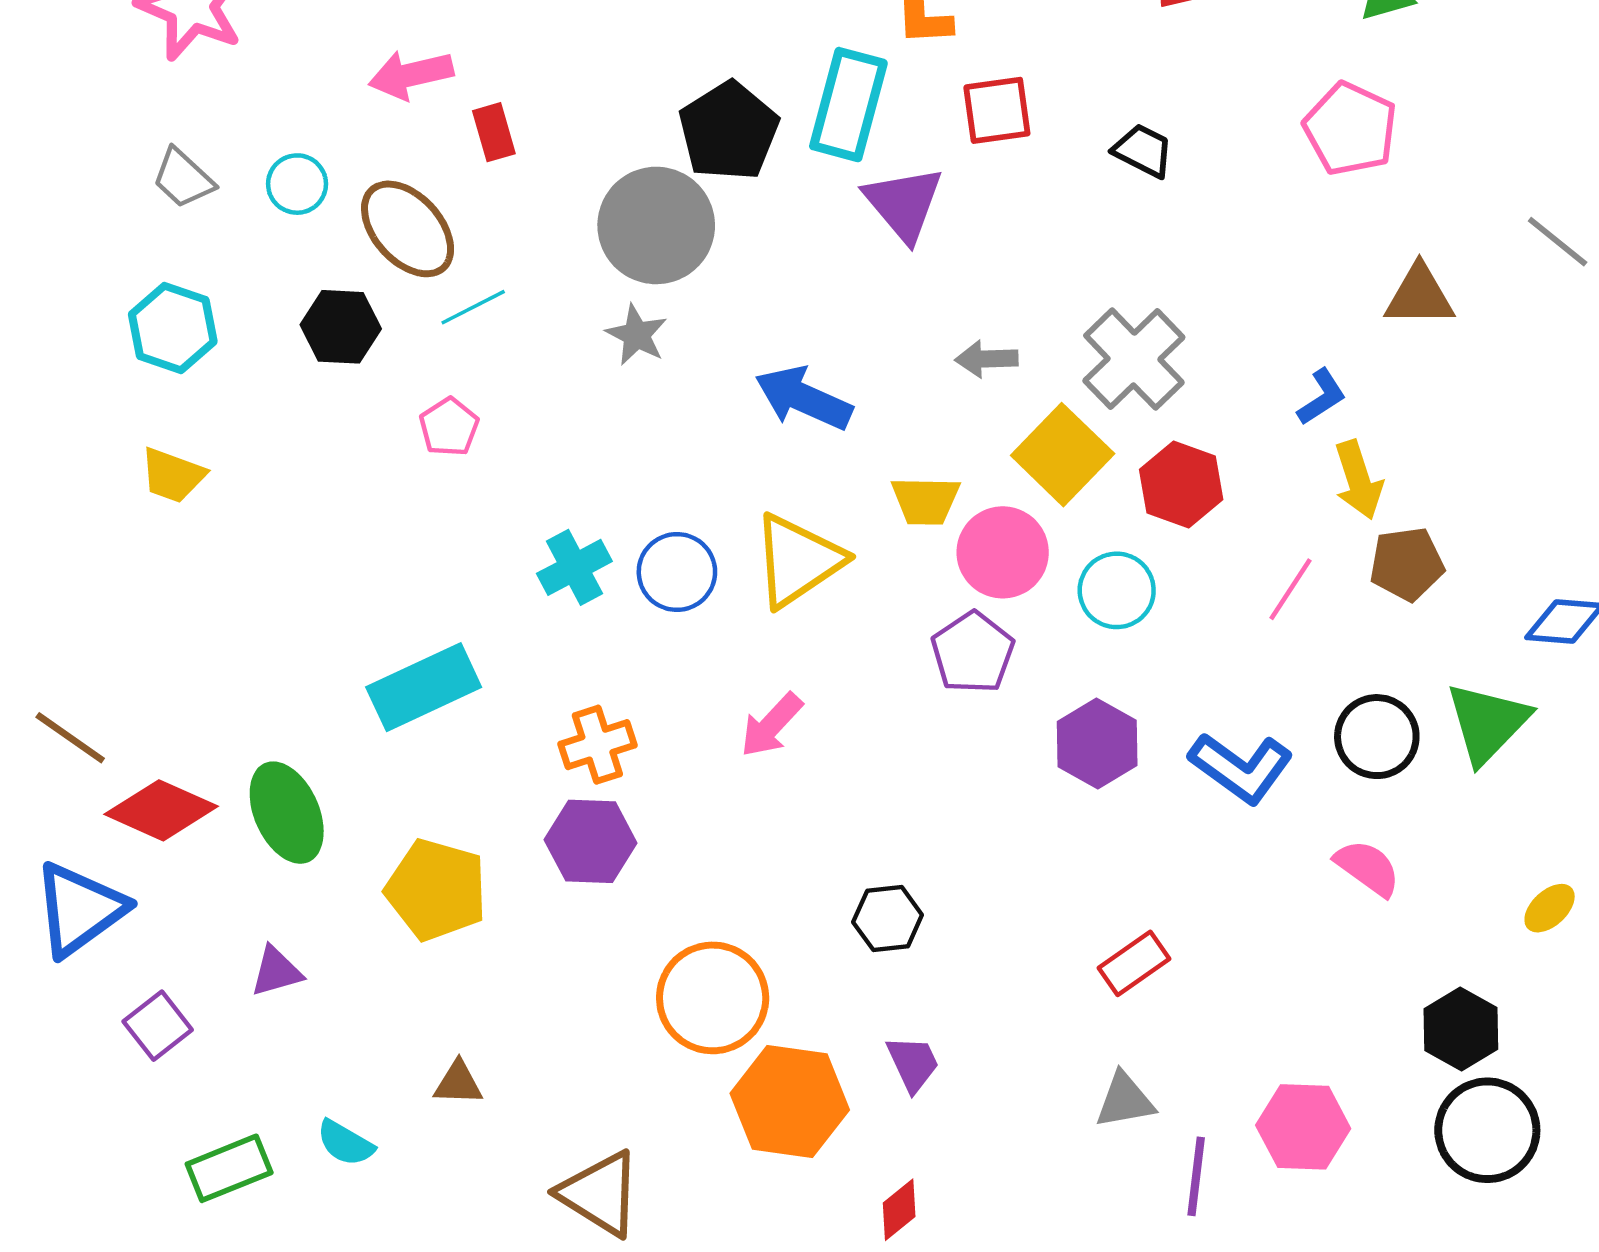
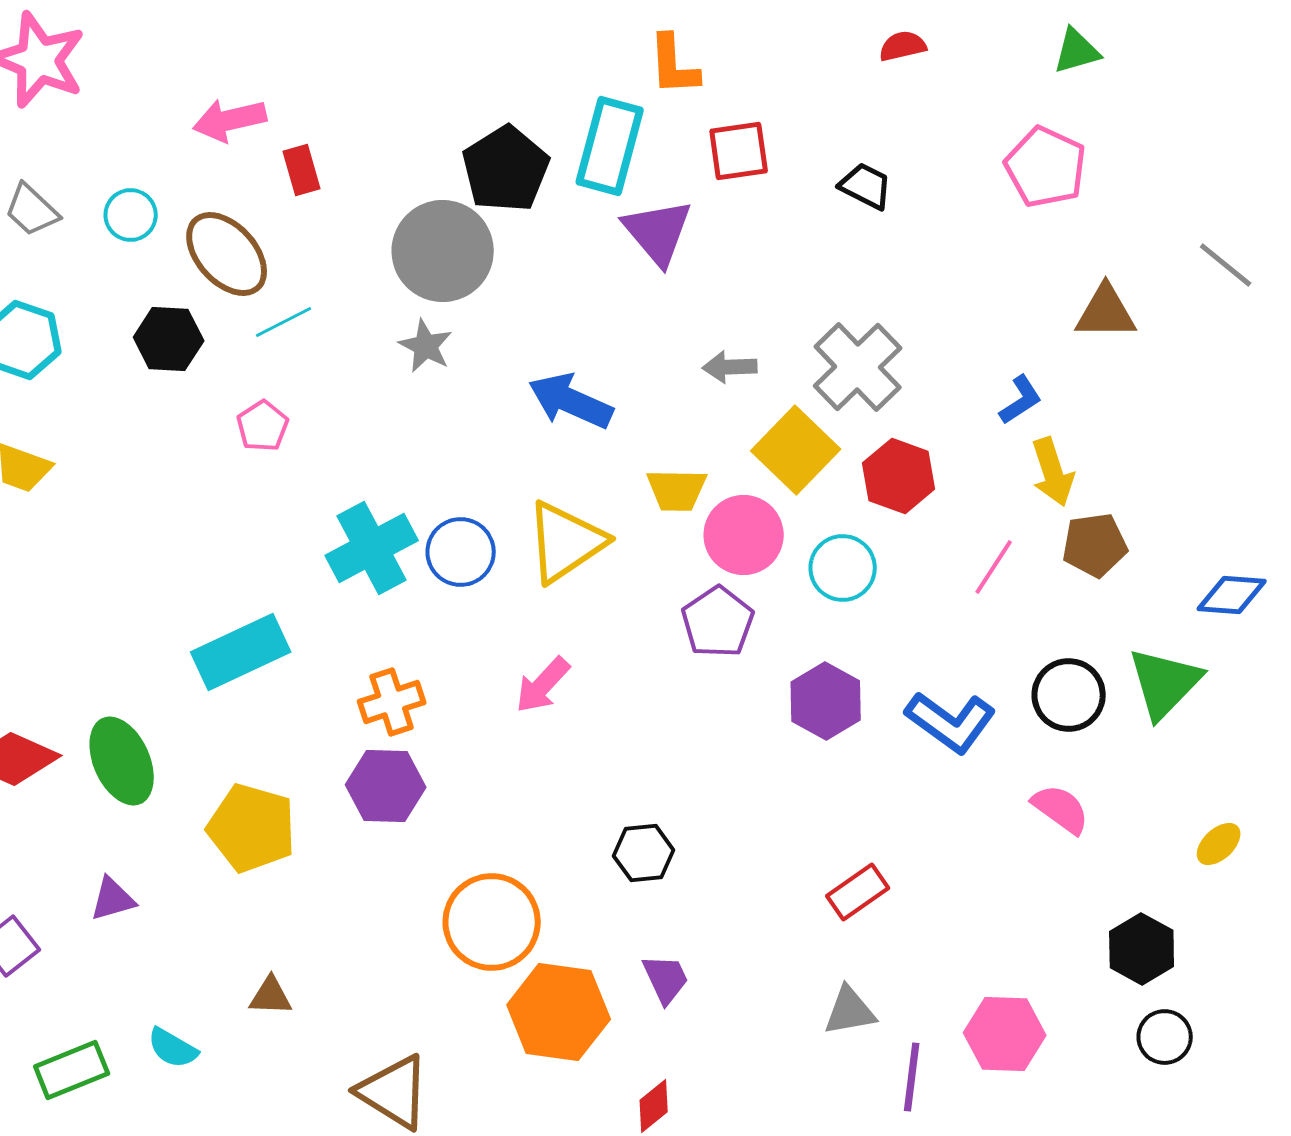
cyan cross: (574, 567) -> (372, 548), size x1.4
black circle: (1487, 1130) -> (1165, 1037), size x0.6

